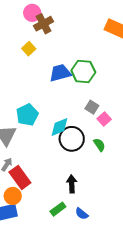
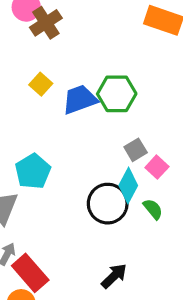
yellow square: (29, 49) -> (41, 84), moved
gray square: (92, 107) -> (136, 150), turned 32
cyan diamond: (59, 127) -> (128, 185), moved, turned -35
black arrow: (72, 184) -> (114, 276), turned 54

